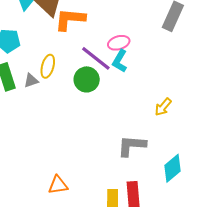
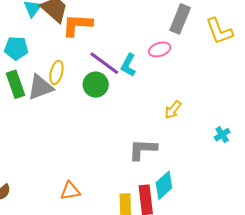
pink ellipse: (119, 43) -> (160, 49), moved
gray triangle: (31, 81) -> (40, 87), size x1.8
cyan diamond: (172, 168) -> (164, 185), moved

